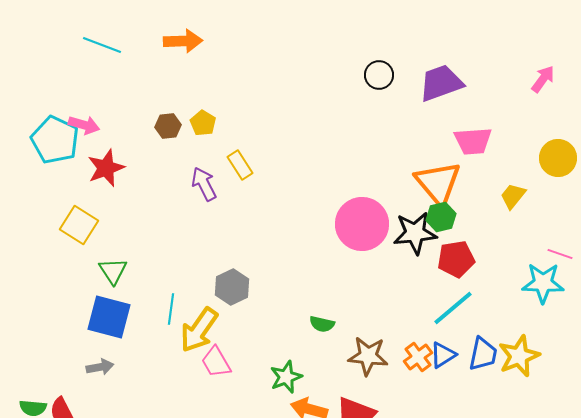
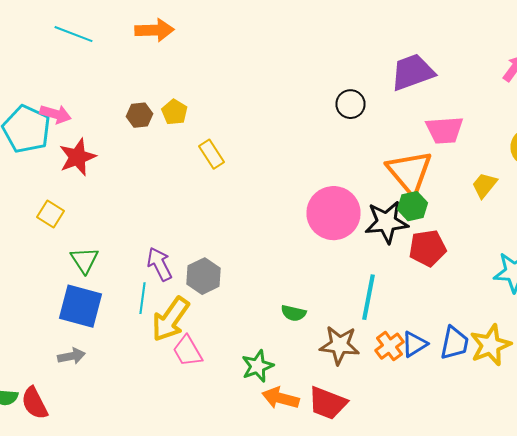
black circle: (379, 75) -> (350, 104), moved
purple arrow: (204, 184) -> (160, 264), moved
yellow square: (79, 225) -> (50, 214), size x0.7
cyan line: (453, 308) -> (368, 297), moved, turned -39

